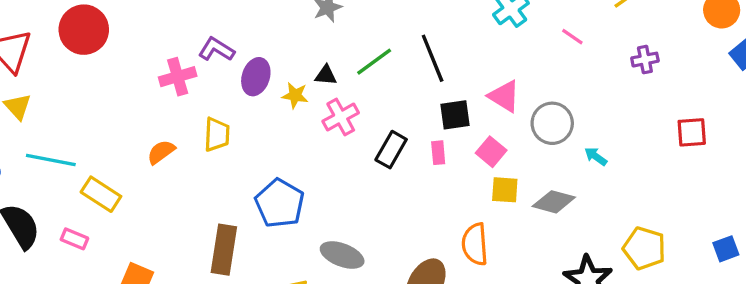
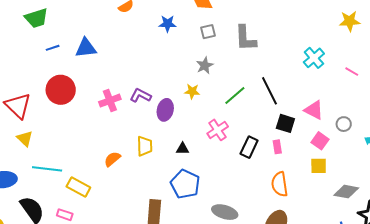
black triangle: (326, 75) -> (183, 149), moved
pink cross: (178, 77) -> (110, 101), moved
yellow star: (295, 95) -> (192, 91), moved
black square: (455, 115) -> (285, 123), turned 30
gray circle: (552, 123) -> (344, 124), size x0.6
pink square: (491, 152) -> (320, 141), moved
gray diamond: (554, 202) -> (346, 192), moved
orange semicircle: (475, 244) -> (280, 184), moved

